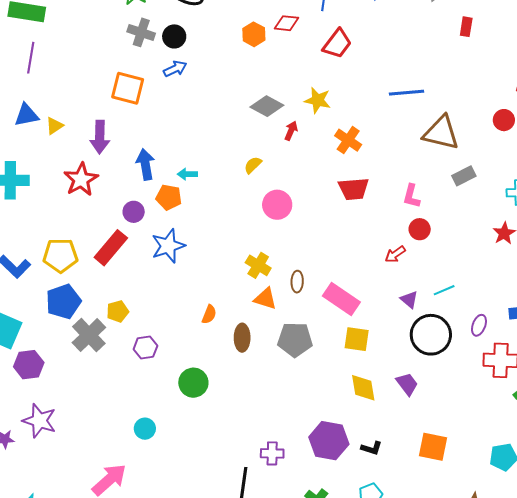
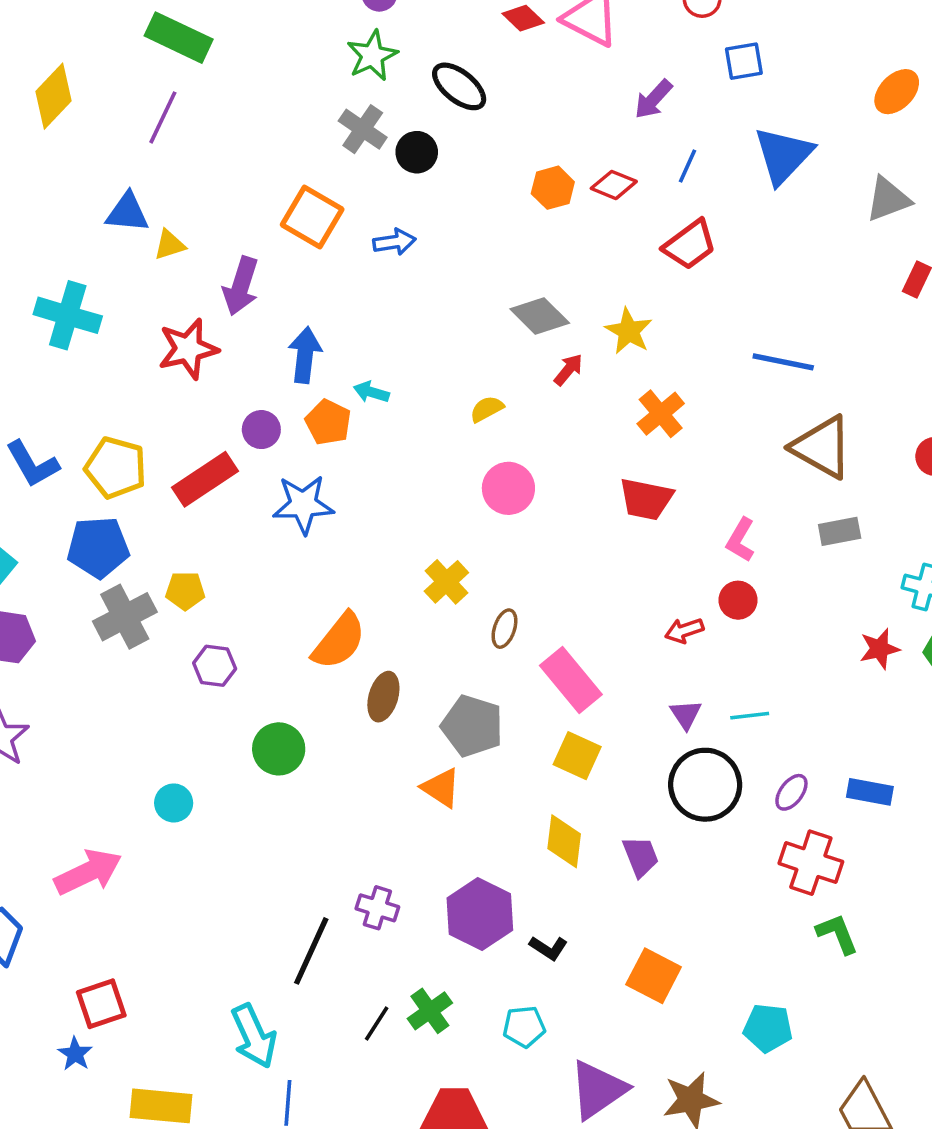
blue arrow: (175, 69) -> (394, 242), moved
orange triangle: (265, 299) -> (441, 788), moved
orange semicircle: (209, 314) -> (339, 641), size x1.8

